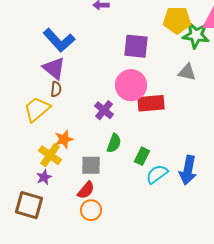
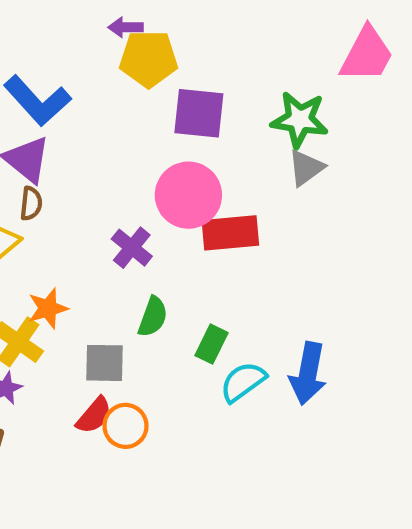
yellow pentagon: (177, 20) -> (149, 59), moved
green star: (196, 35) -> (300, 120), moved
gray triangle: (187, 72) -> (306, 168), turned -48
orange circle: (91, 210) -> (125, 426), moved

